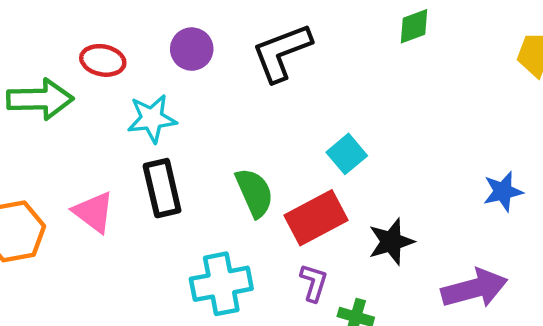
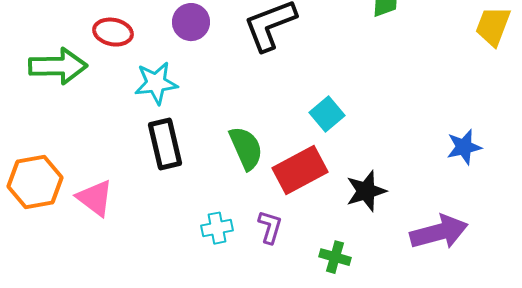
pink triangle: (94, 212) -> (95, 198), moved
purple L-shape: (314, 283) -> (270, 227), moved
cyan cross: (221, 284) -> (217, 228), size x0.6

